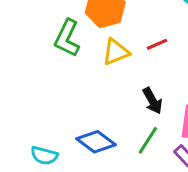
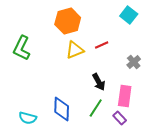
green L-shape: (67, 38) -> (22, 48), moved
blue diamond: (96, 142) -> (62, 109), turned 55

